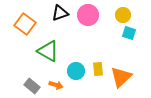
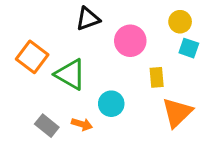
pink circle: (88, 15) -> (130, 41), moved
orange square: (25, 24) -> (32, 57), moved
yellow rectangle: (98, 69) -> (157, 77), moved

